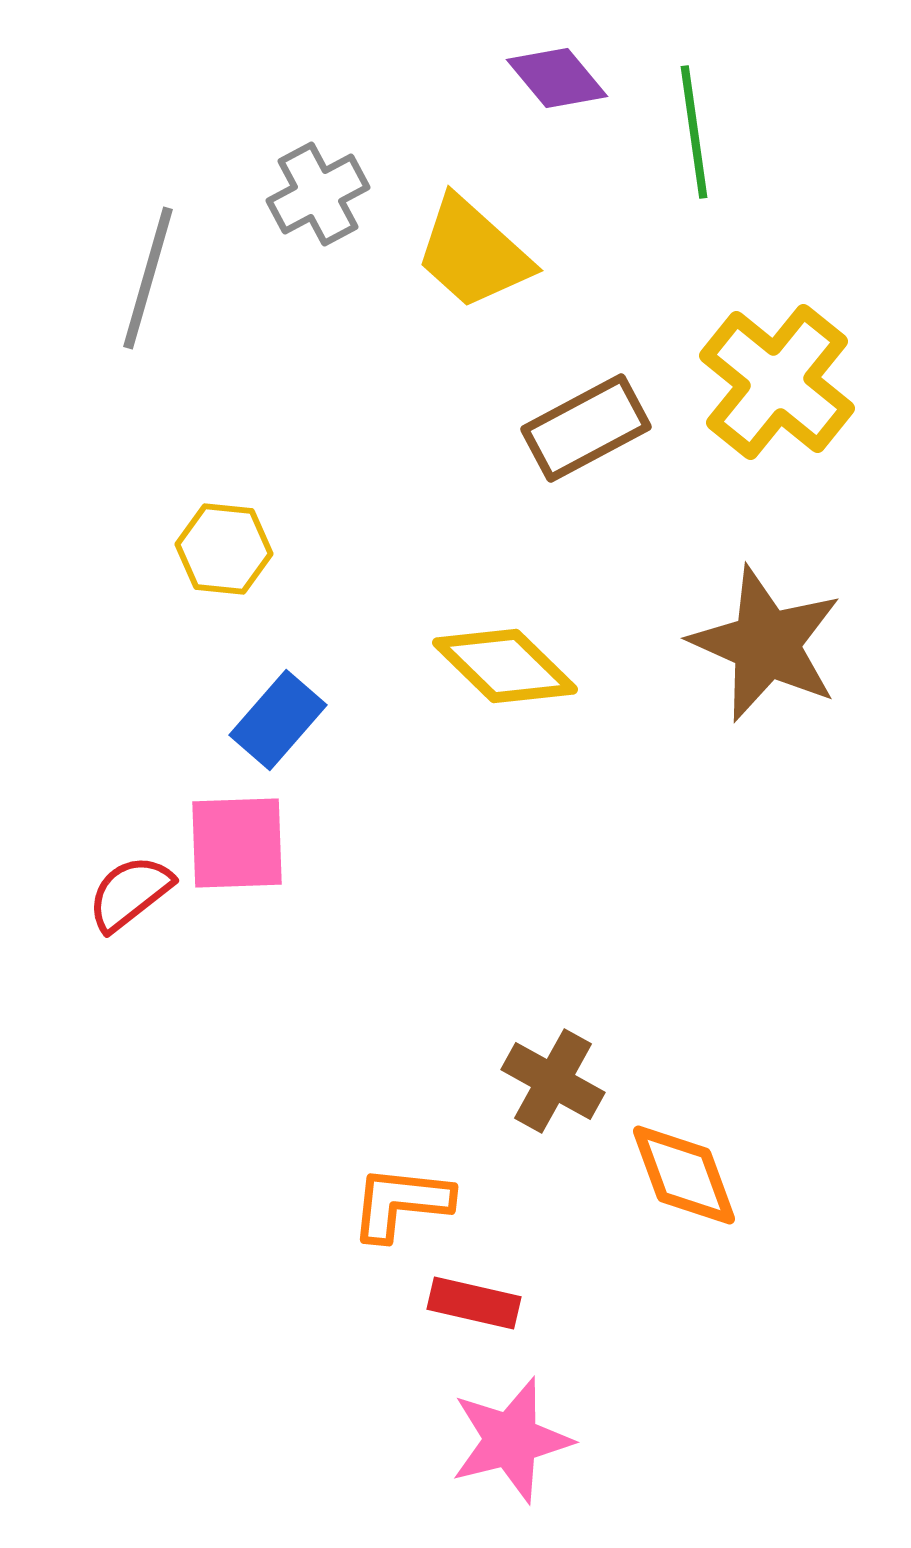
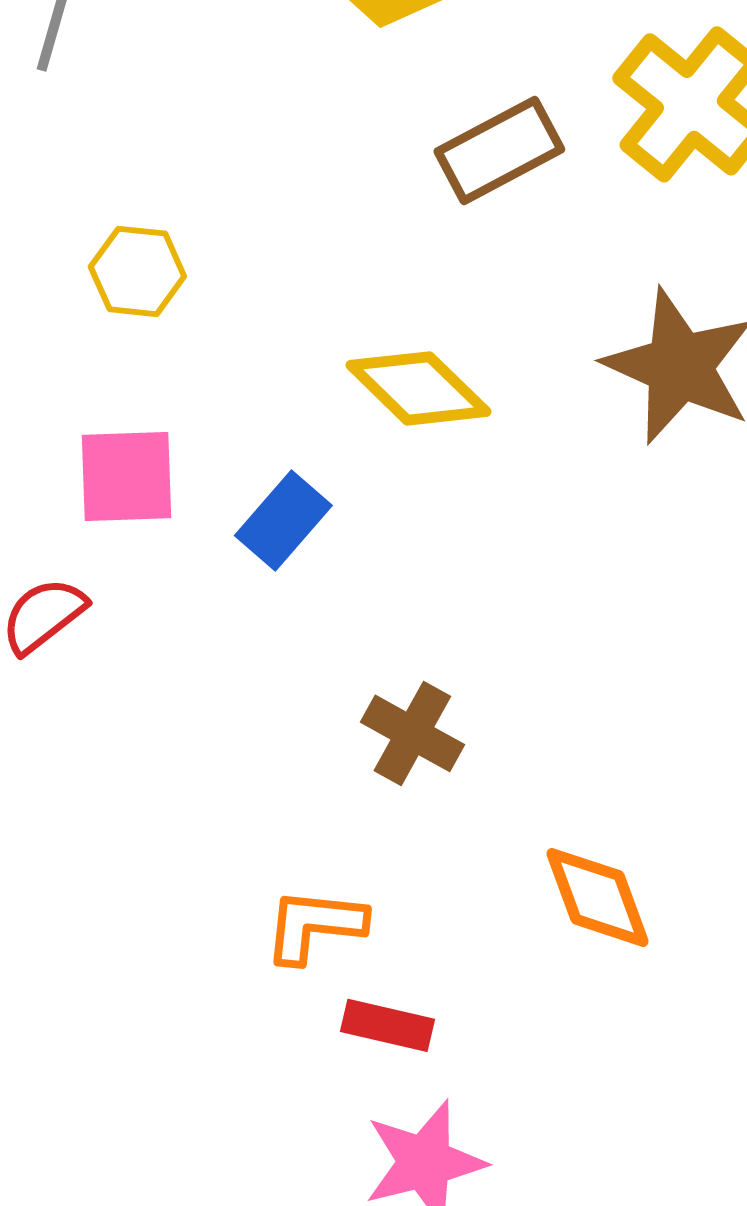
blue rectangle: (278, 720) -> (283, 520), moved
pink square: (237, 843) -> (126, 476), moved
brown cross: (553, 1081) -> (412, 733), moved

